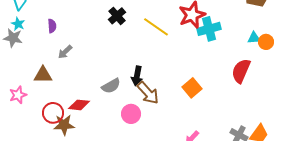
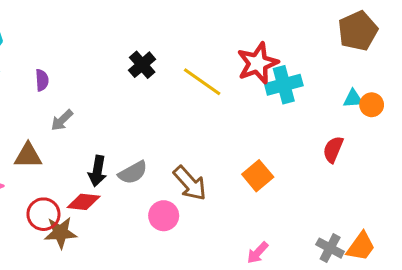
red semicircle: (241, 71) -> (333, 149), size x0.7
black arrow: (137, 76) -> (97, 171), moved

